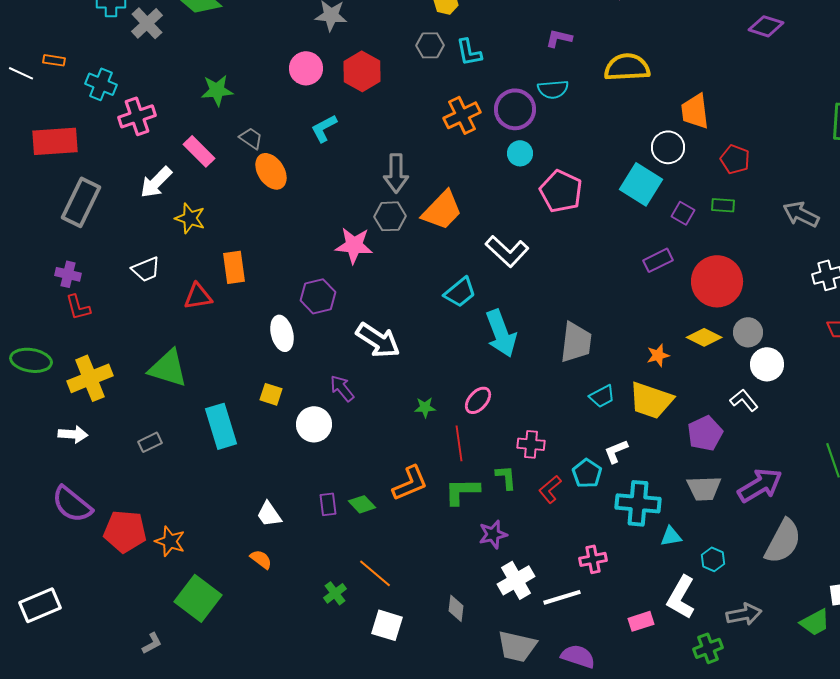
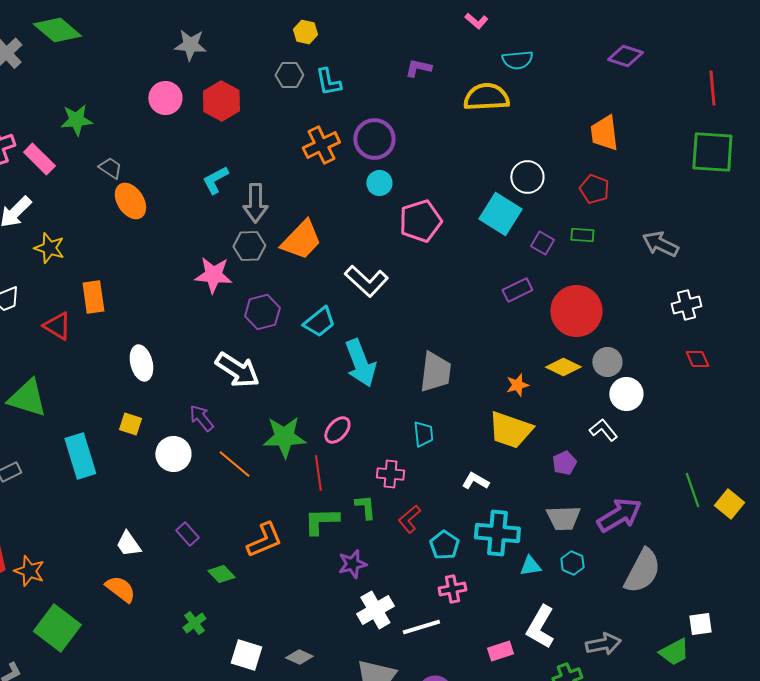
cyan semicircle: (553, 89) -> (517, 60), moved
orange trapezoid: (695, 111) -> (604, 133), moved
cyan L-shape: (324, 128) -> (215, 180), moved
pink rectangle: (199, 151) -> (39, 159), moved
pink pentagon: (561, 191) -> (420, 221), turned 30
red triangle: (198, 296) -> (57, 326), turned 40
purple hexagon: (318, 296) -> (262, 312), moved
cyan trapezoid: (602, 396) -> (423, 434), moved, turned -68
green star: (425, 407) -> (284, 437), size x2.0
purple pentagon: (705, 433) -> (564, 463), size x0.7
white L-shape: (616, 451) -> (475, 481), turned 52
cyan pentagon: (587, 473) -> (444, 545), moved
orange L-shape: (410, 483) -> (264, 540), moved
purple rectangle: (328, 504) -> (187, 534), turned -35
green diamond: (362, 504) -> (221, 574), moved
orange semicircle: (261, 559) -> (120, 589), size x1.4
cyan hexagon: (713, 559) -> (572, 563), moved
orange line: (375, 573) -> (234, 464), moved
gray diamond: (456, 608) -> (299, 657), moved, turned -72

